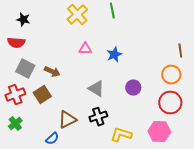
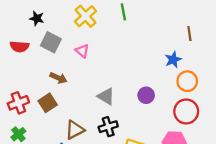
black star: (23, 20) -> (37, 18), moved
pink triangle: (85, 49) -> (82, 51), moved, turned 40
brown line: (180, 51) -> (189, 34), moved
blue star: (114, 55) -> (173, 60), moved
gray square: (25, 69) -> (51, 42), moved

